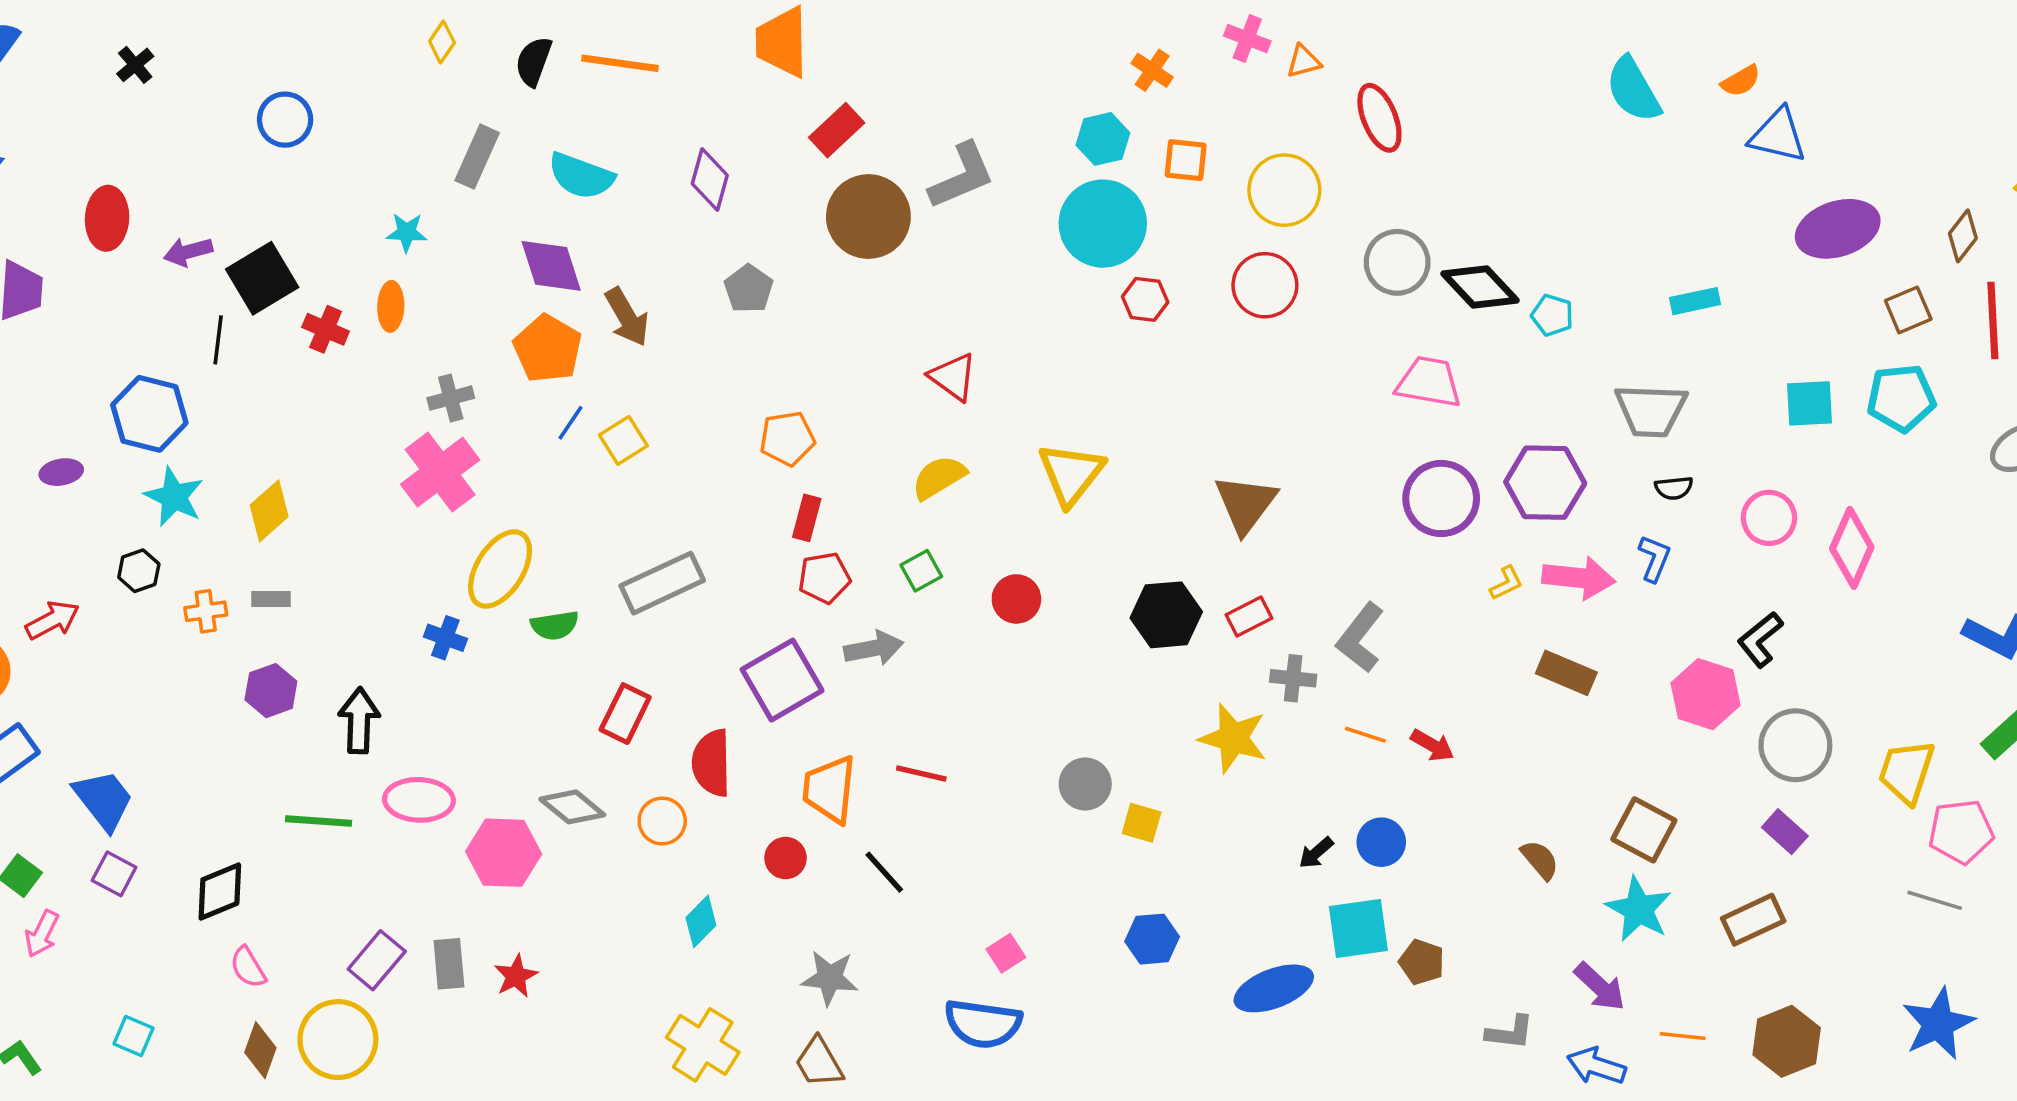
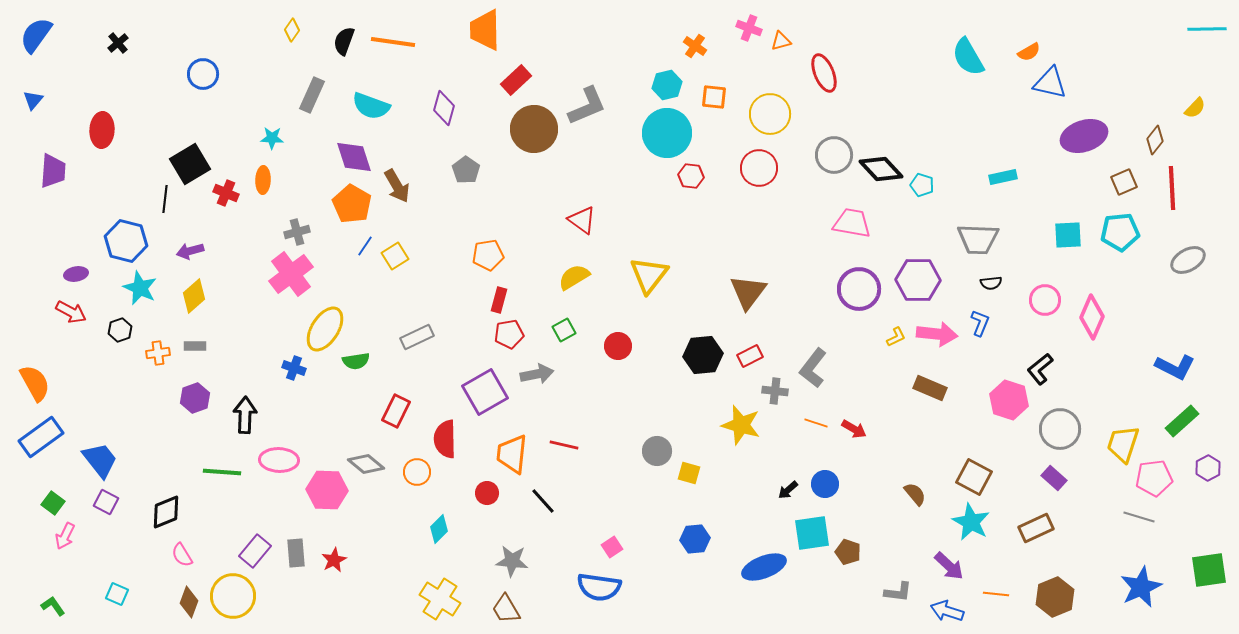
purple arrow: (188, 252) -> (190, 251), moved
gray rectangle: (662, 583) -> (417, 337), size x0.7
red arrow: (52, 620) -> (71, 312), moved, turned 56

